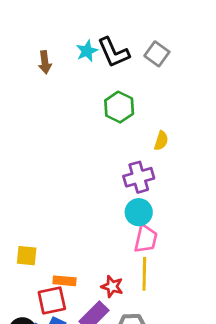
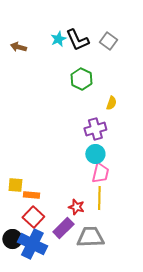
brown arrow: (45, 62) -> (18, 47), moved, turned 112
orange rectangle: (64, 281) -> (31, 195), moved
red square: (52, 300) -> (33, 217), turned -35

